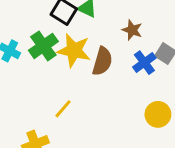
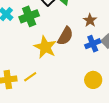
yellow star: (74, 50) -> (45, 47), moved
yellow line: (63, 109) -> (30, 77), moved

